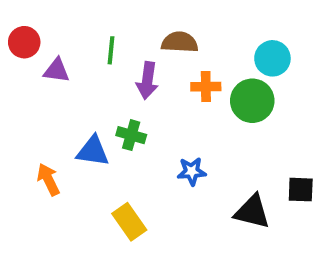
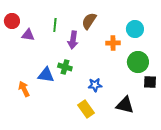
brown semicircle: (180, 42) -> (89, 21), turned -60
orange cross: (206, 87) -> (113, 43), moved
green circle: (252, 101) -> (138, 62), moved
black square: (301, 190) -> (150, 82), moved
yellow rectangle: (129, 222) -> (86, 109), moved

